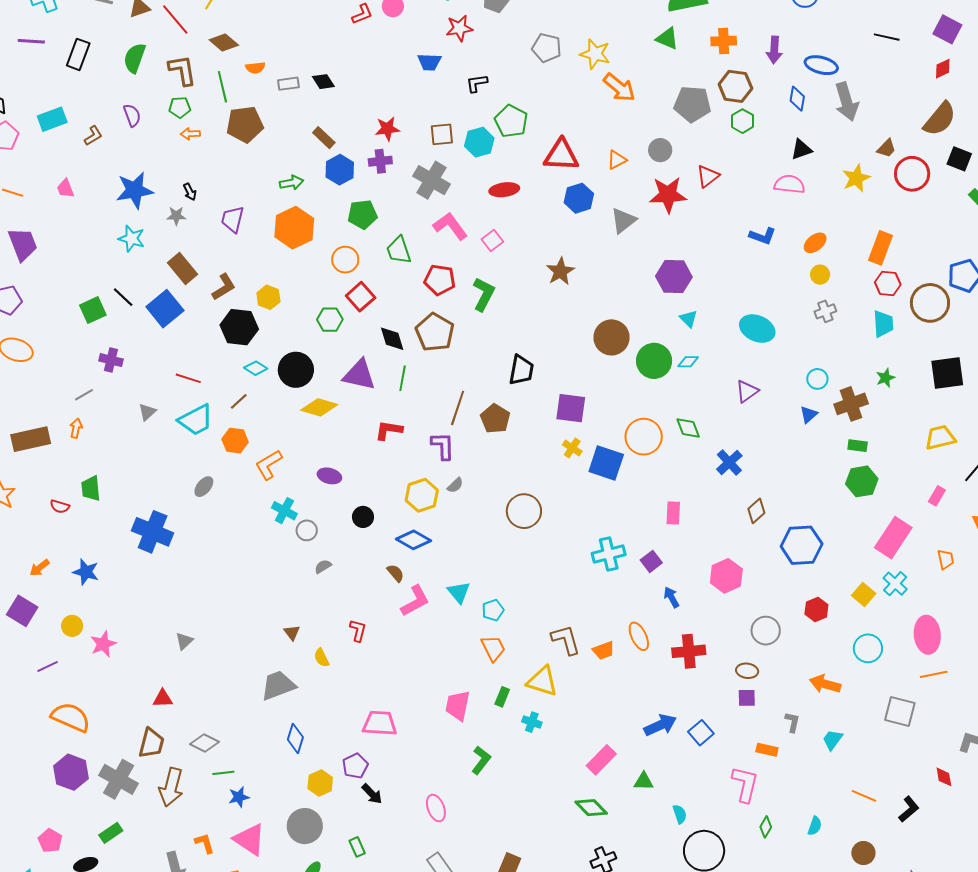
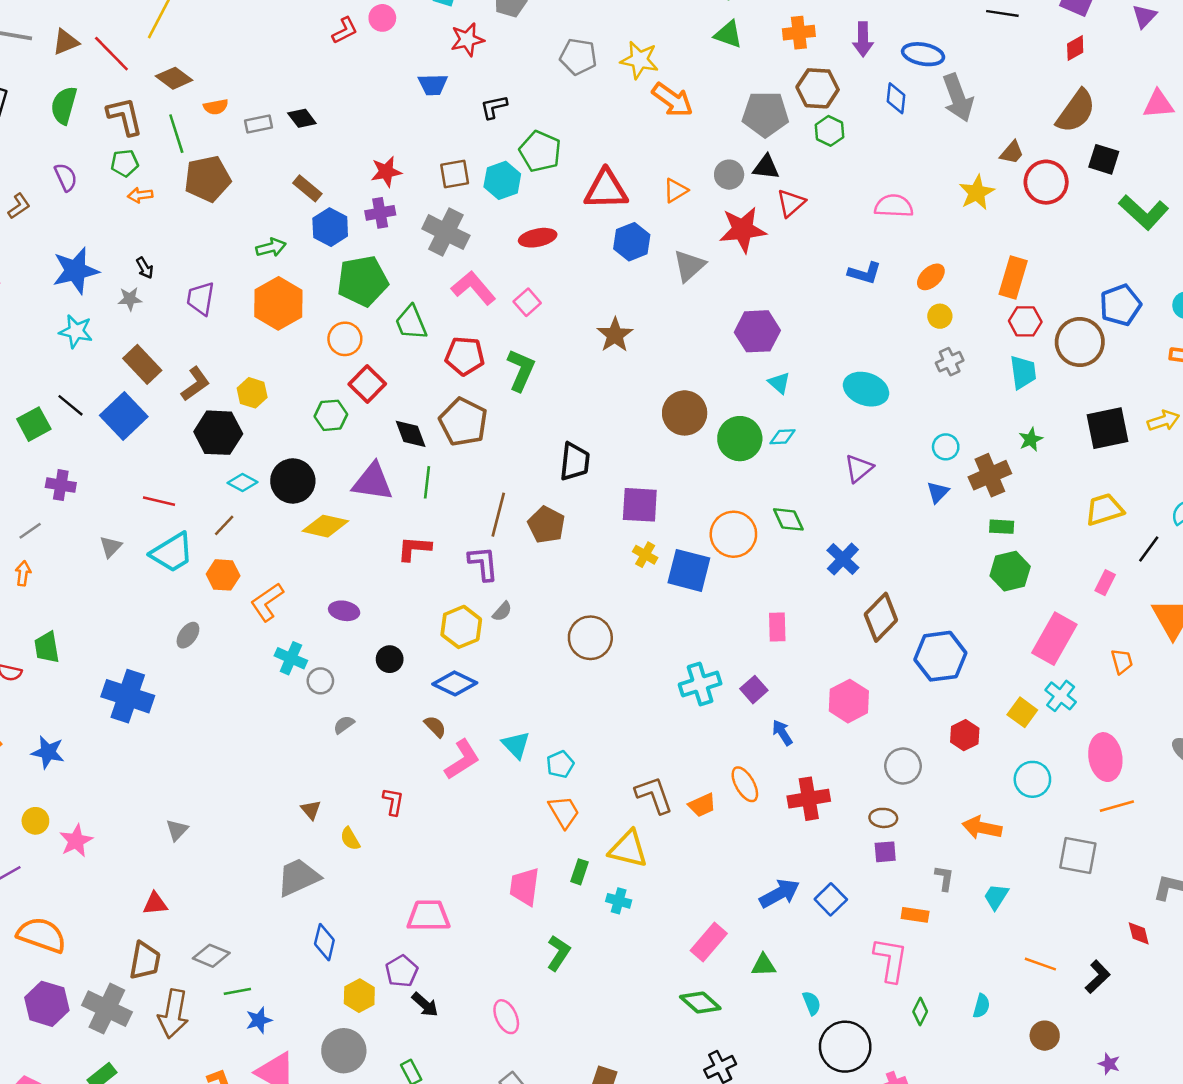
black triangle: (801, 149) -> (766, 167), moved, turned 30
green pentagon: (363, 214) -> (363, 281), size x1.4
brown diamond: (756, 511) -> (881, 617), size x1.5

